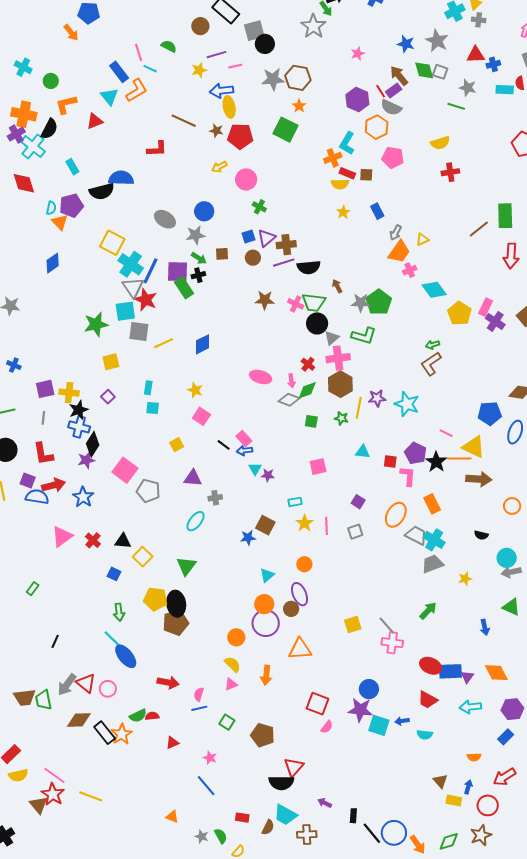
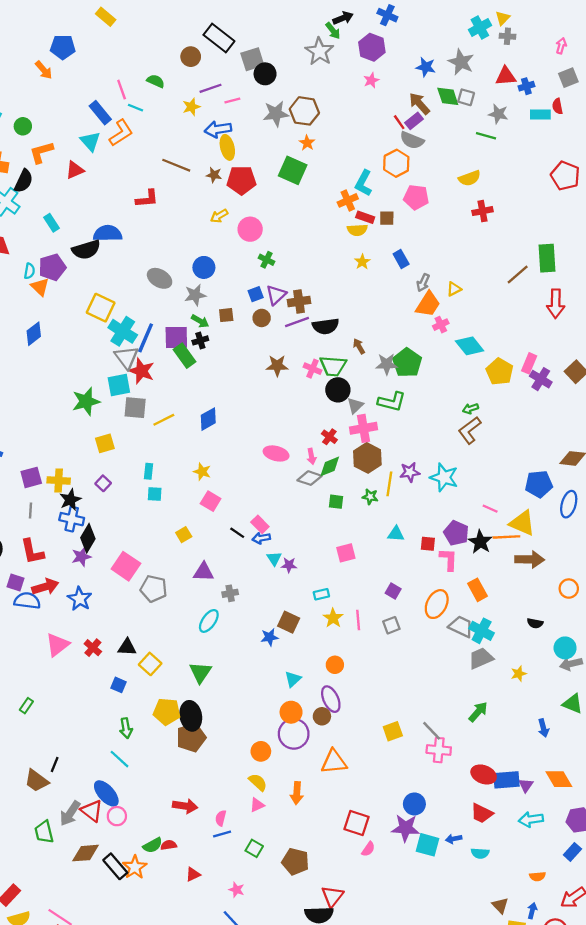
purple hexagon: (357, 100) -> (372, 47), moved
blue ellipse: (126, 656) -> (106, 793), moved
brown trapezoid: (25, 697) -> (37, 781), moved, turned 45

